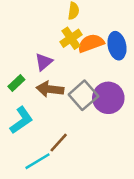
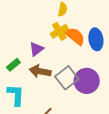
orange semicircle: (91, 43) -> (75, 36), turned 55
cyan L-shape: (21, 120) -> (16, 95), turned -55

